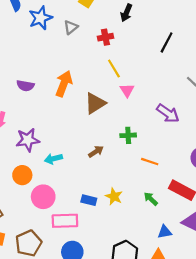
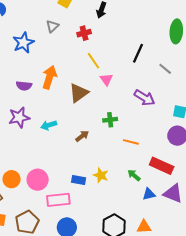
blue star: (40, 18) -> (23, 43), moved
black line: (167, 42) -> (138, 53), moved
purple semicircle: (25, 86) -> (24, 86), moved
purple star: (28, 140) -> (19, 117), moved
cyan arrow: (53, 159) -> (49, 125), moved
orange circle: (22, 175) -> (12, 179), moved
blue triangle: (165, 232) -> (149, 194), moved

